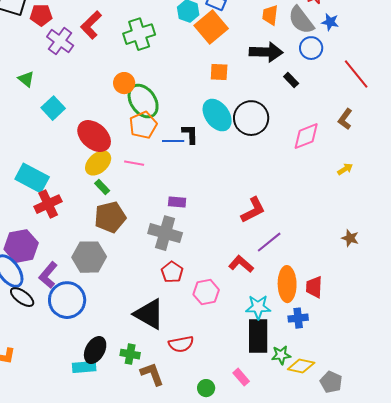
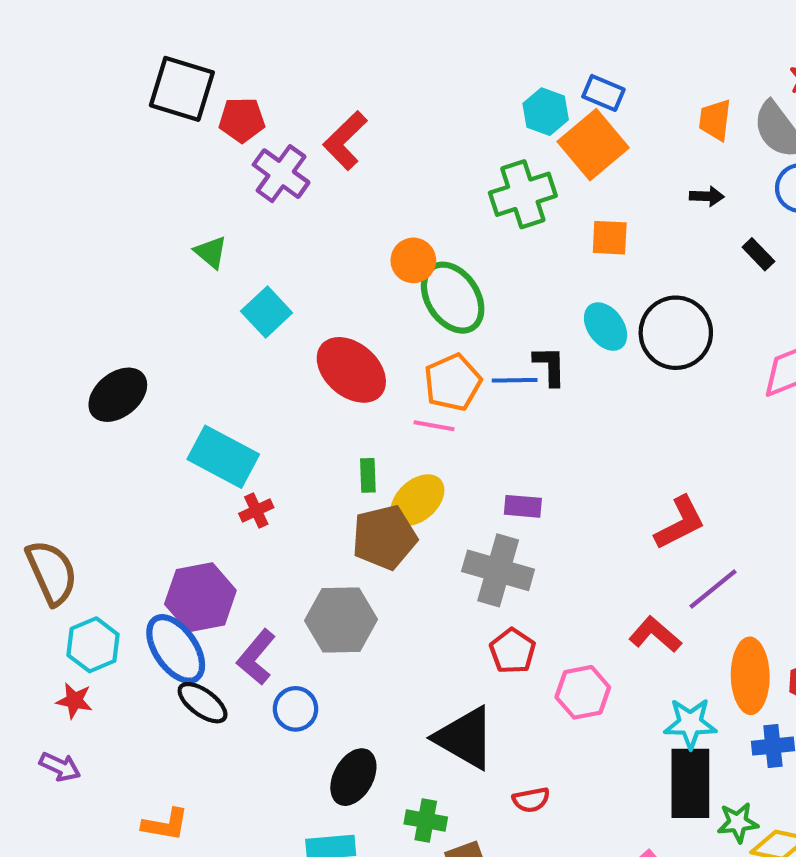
green cross: (139, 34) -> (523, 194), moved
black arrow: (266, 52) -> (707, 196), size x0.5
cyan ellipse: (217, 115) -> (606, 327), size x0.7
orange pentagon: (143, 125) -> (453, 382), moved
yellow ellipse: (98, 163) -> (417, 500), moved
green rectangle: (102, 187) -> (368, 475), turned 42
red cross: (48, 204) -> (256, 510), size x0.6
blue circle: (67, 300) -> (296, 709), size x0.6
red semicircle: (181, 344) -> (531, 800), size x0.7
black ellipse: (95, 350) -> (353, 777), moved

